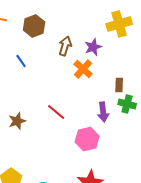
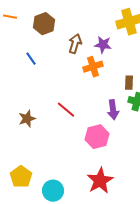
purple star: (93, 47) -> (103, 45), turned 30
orange cross: (83, 69) -> (93, 67), turned 30

